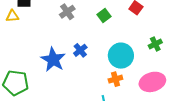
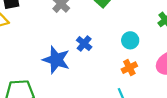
cyan circle: (121, 56) -> (130, 40), size x0.6

